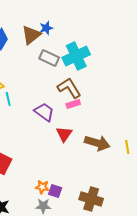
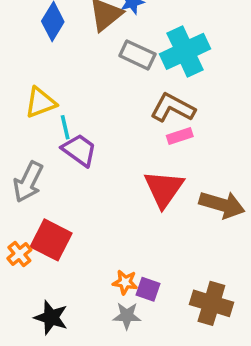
brown L-shape: (69, 88) -> (173, 108), turned -30
purple trapezoid: (44, 112) -> (79, 150), moved
red triangle: (64, 134) -> (164, 189), size x1.4

